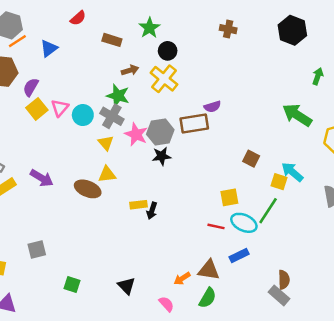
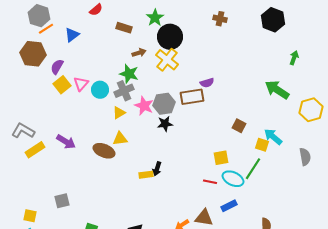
black circle: (168, 51) -> (170, 37), size x1.6
gray cross: (112, 116) -> (124, 91), turned 36
yellow triangle: (106, 143) -> (119, 113), turned 40
yellow rectangle: (139, 205) -> (146, 175), moved

